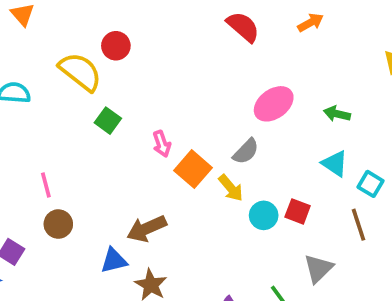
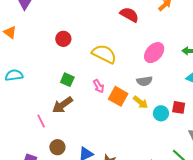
yellow semicircle: (80, 72) -> (104, 54), moved
gray semicircle: (246, 151) -> (144, 81), turned 49
brown circle: (58, 224) -> (57, 147), moved
brown arrow: (147, 229) -> (62, 105), moved

